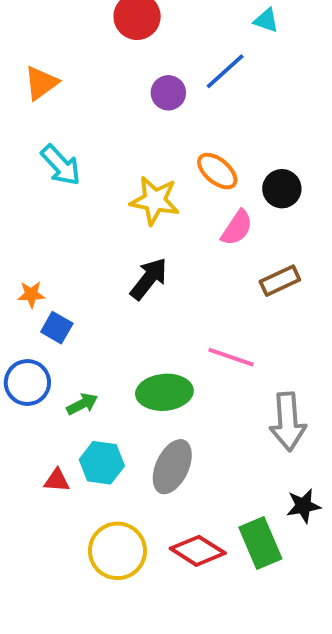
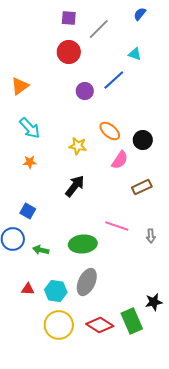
yellow star: (155, 200) -> (78, 146), size x0.7
orange star: (31, 294) -> (30, 162), moved
green arrow: (82, 404) -> (41, 250), turned -140
gray arrow: (288, 422) -> (151, 236), moved, size x0.5
cyan hexagon: (102, 463) -> (56, 291), moved

